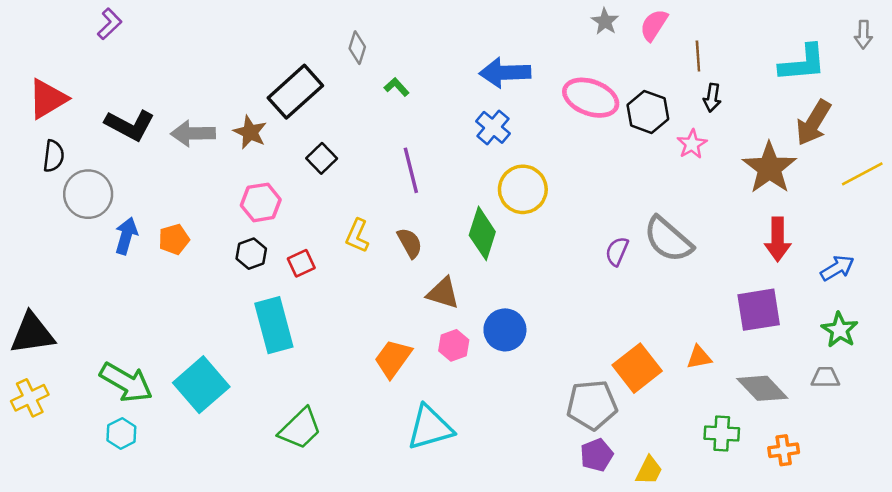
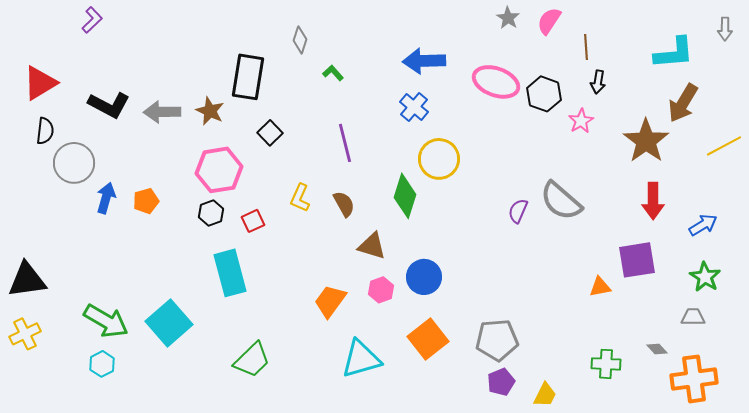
black rectangle: (295, 92) -> (248, 77), turned -39
pink hexagon: (261, 202) -> (219, 170), size x1.4
orange triangle: (699, 357) -> (600, 287), moved
orange square: (637, 368) -> (428, 339), moved
gray diamond: (762, 388) -> (657, 349), moved, size x0.5
orange cross: (784, 450) -> (694, 379), moved, size x1.8

